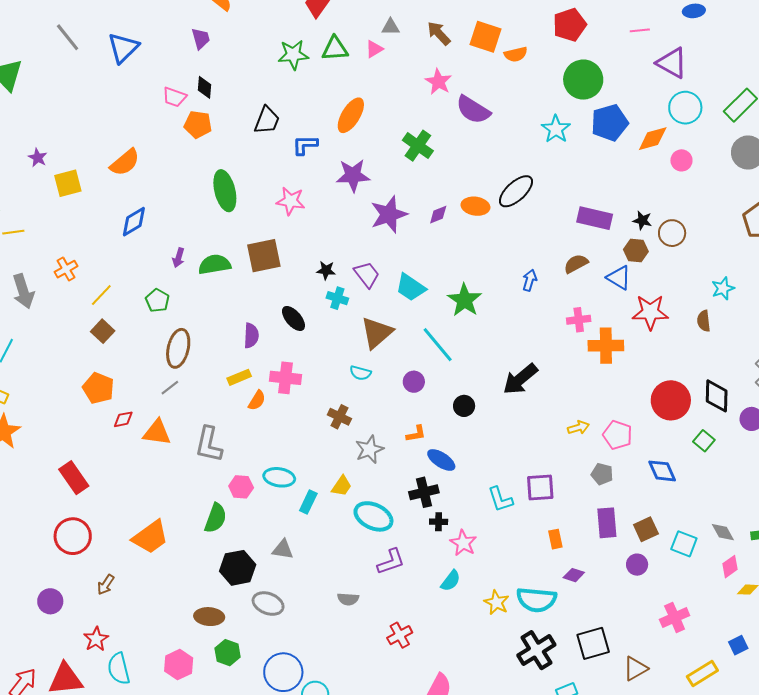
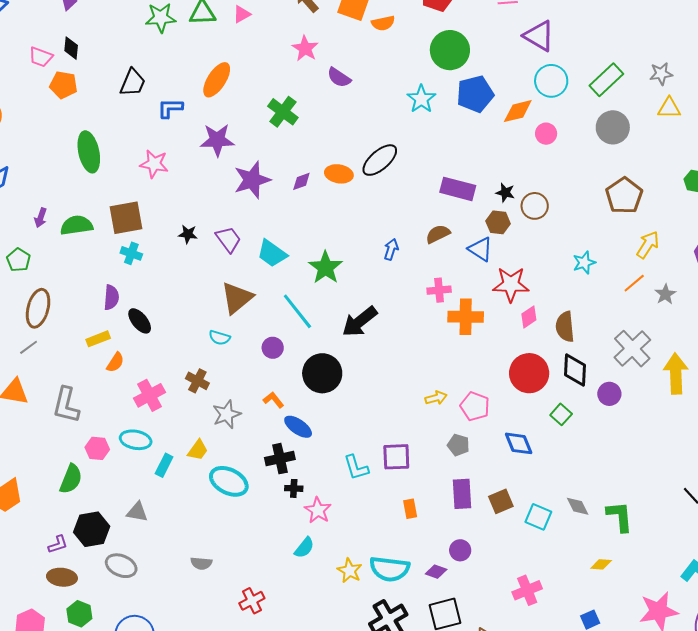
purple semicircle: (473, 110) -> (339, 77), size x0.7
cyan cross: (337, 298) -> (131, 253), moved
black ellipse: (293, 318) -> (140, 321), moved
brown semicircle: (704, 321) -> (565, 327), moved, size x1.4
pink cross: (285, 378) -> (150, 395), moved, turned -36
black arrow: (520, 379) -> (360, 322), moved
black circle: (464, 406) -> (322, 373), size x1.8
orange L-shape: (416, 434) -> (273, 400), turned -120
purple L-shape: (391, 562) -> (58, 544), moved, size x0.7
purple circle: (637, 565) -> (460, 550), moved
pink diamond: (730, 567) -> (529, 317), moved
purple diamond: (574, 575) -> (436, 572), moved

